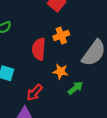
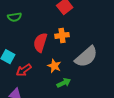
red arrow: (34, 92) -> (24, 70), moved

